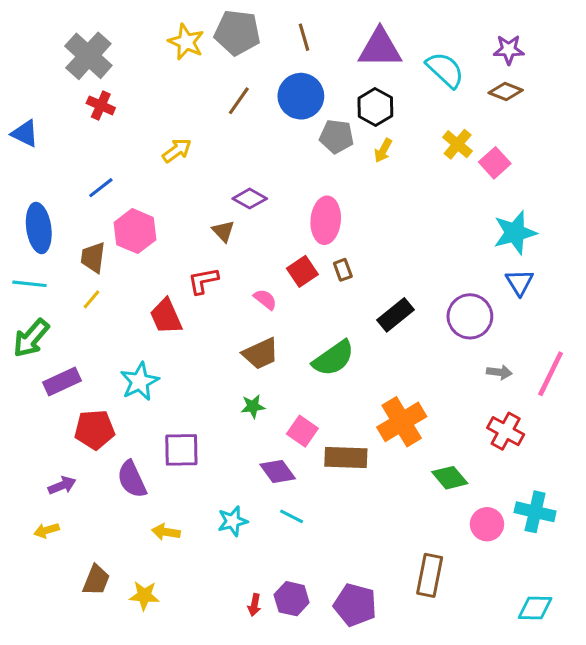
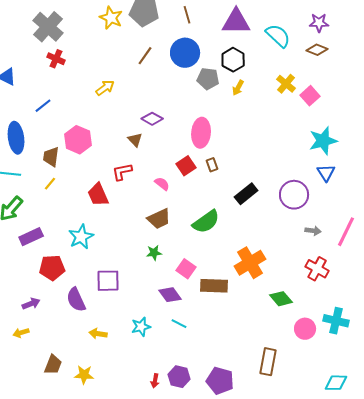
blue line: (101, 188) -> (43, 106), moved

